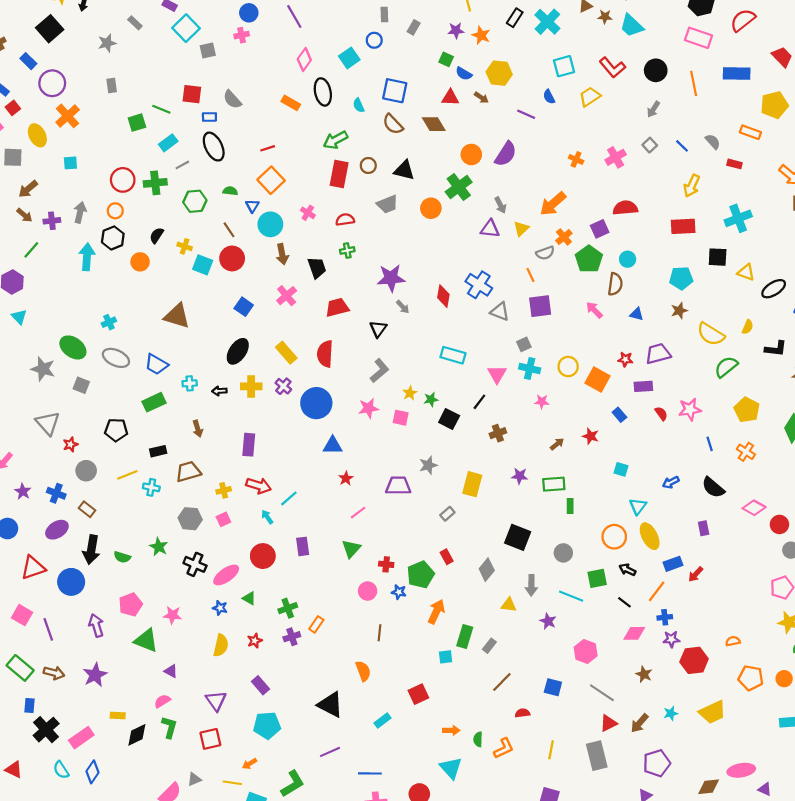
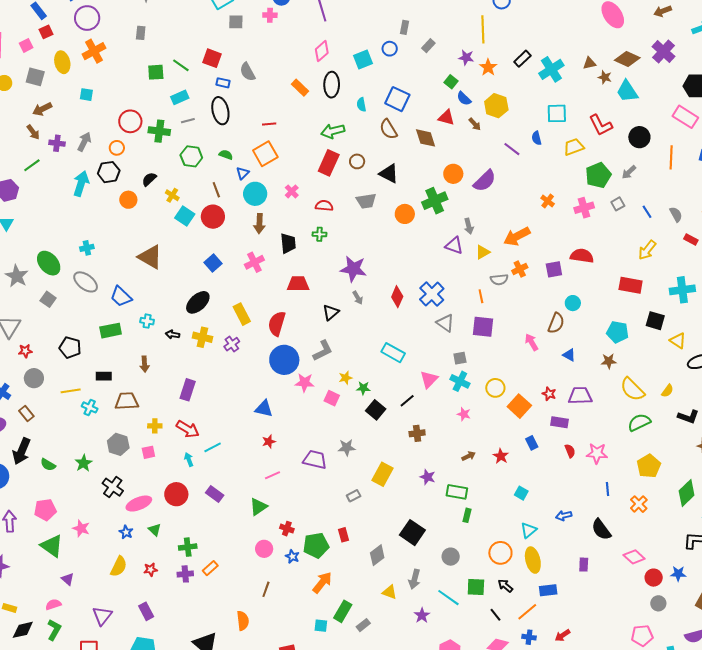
green pentagon: (589, 259) -> (598, 175), moved
blue circle: (316, 403) -> (284, 360), moved
purple rectangle: (303, 546) -> (215, 494), turned -60
red arrow: (696, 574) -> (563, 635), moved

